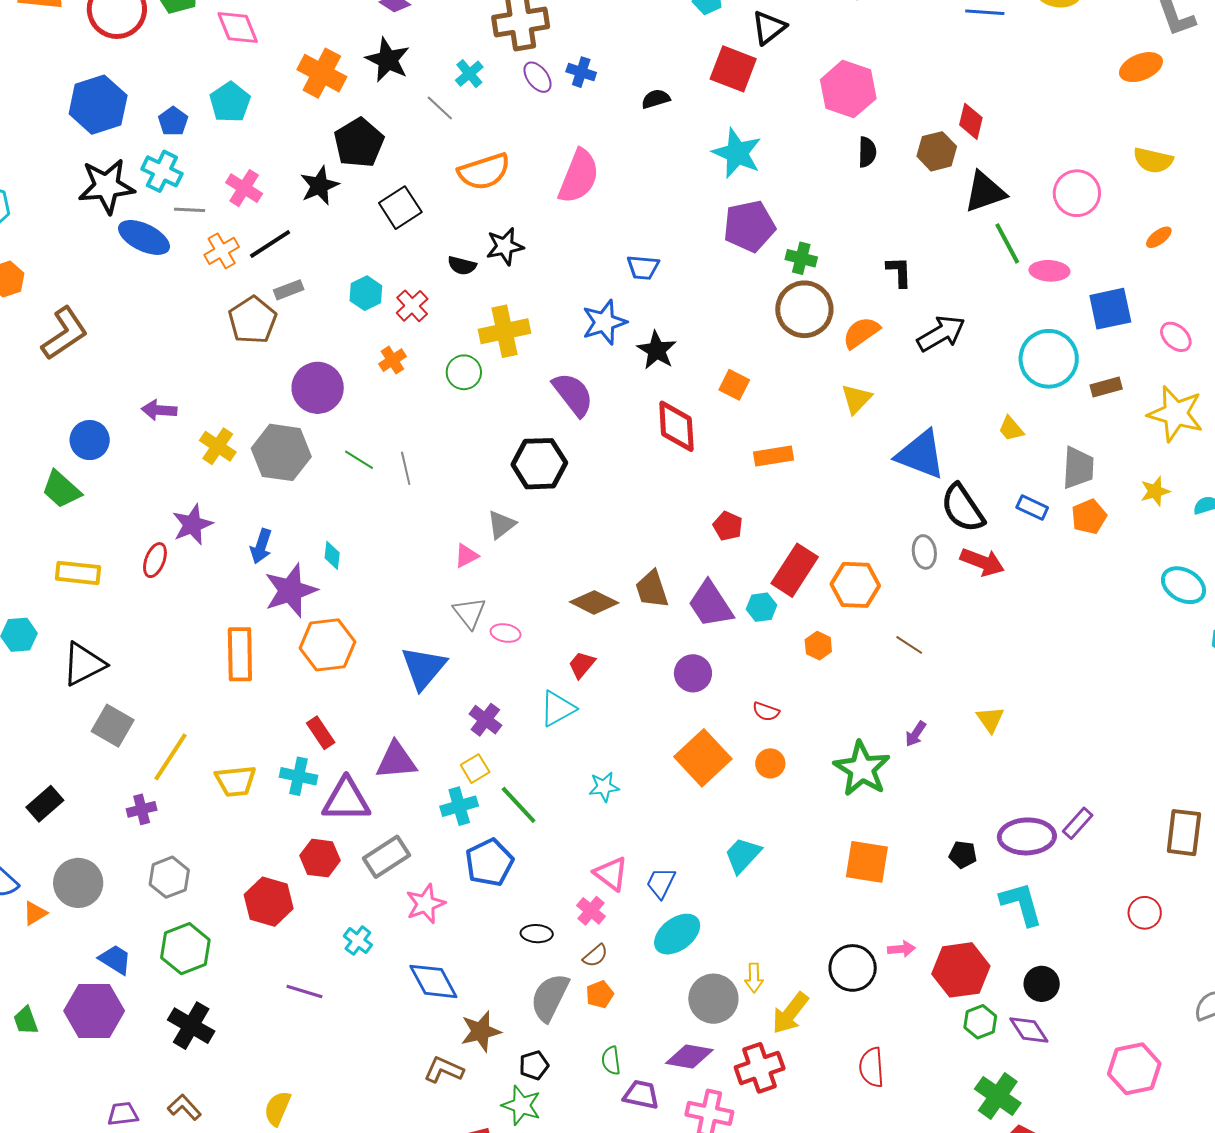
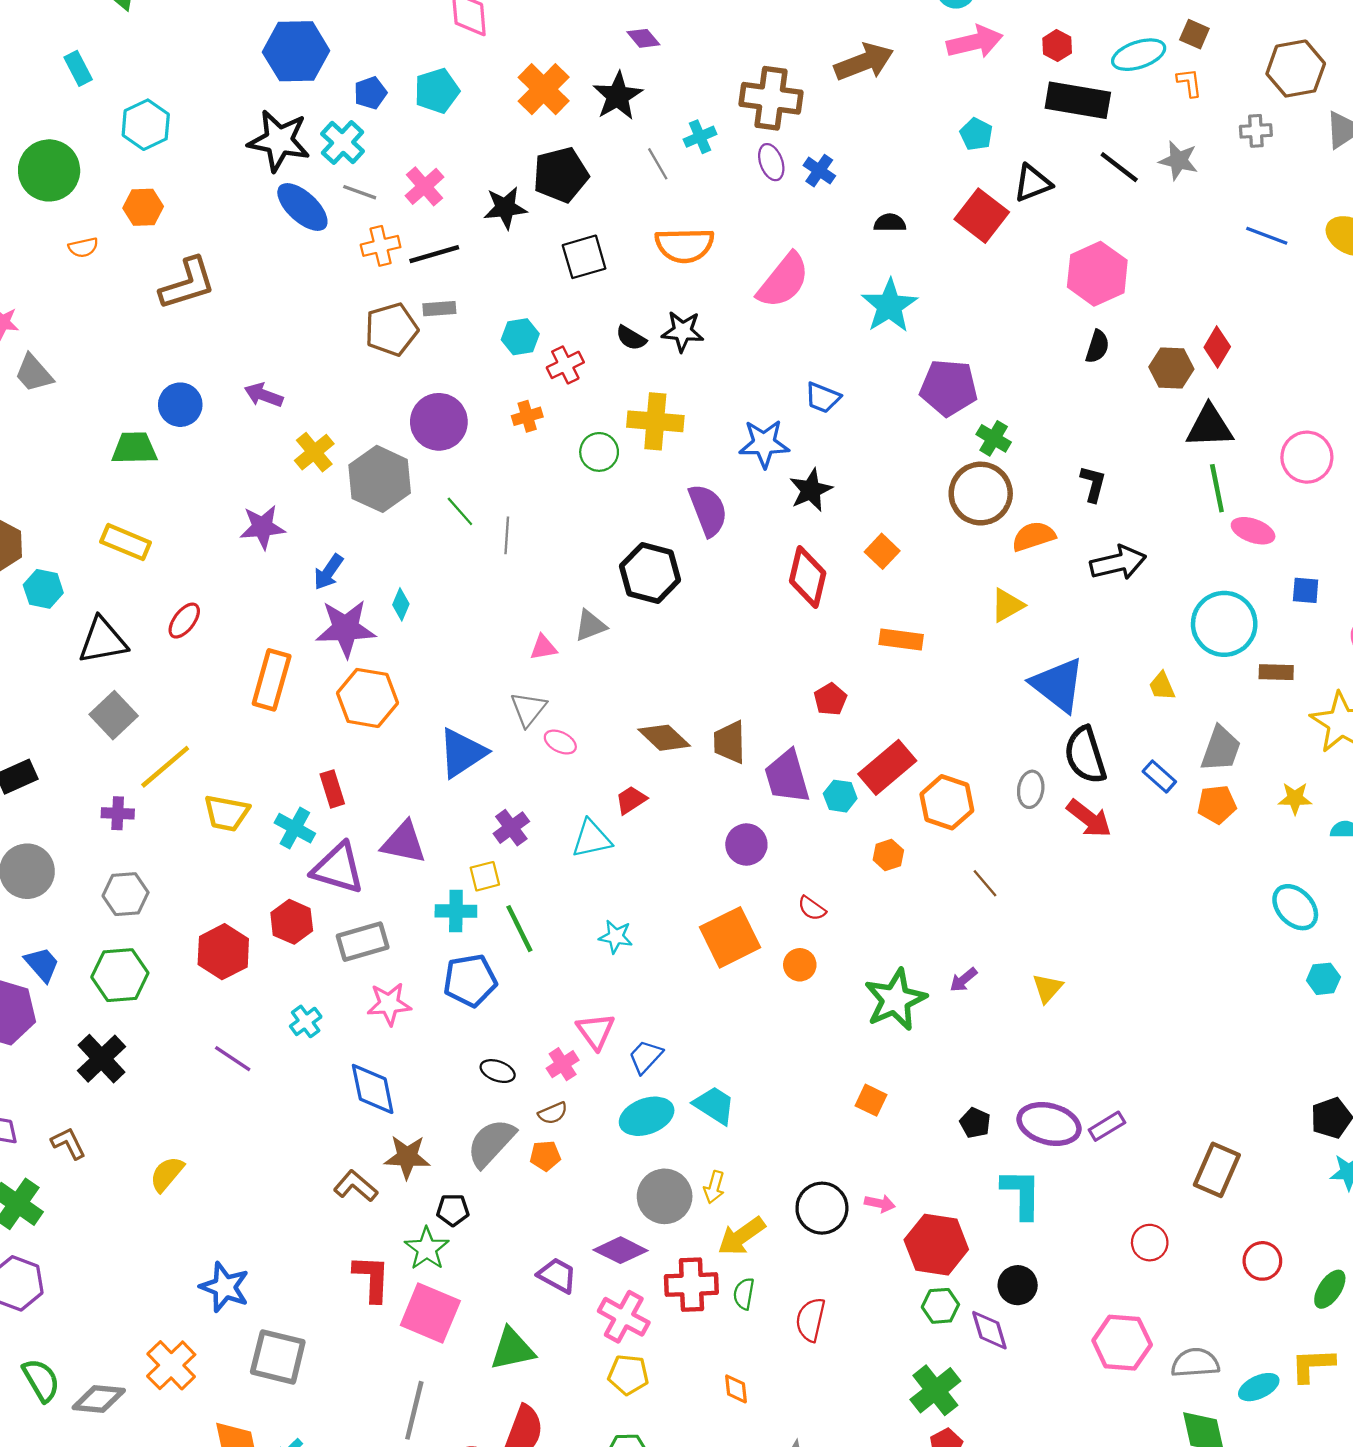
cyan star: (737, 153) -> (889, 306), moved
blue square: (1110, 309) -> (1306, 590), size x0.6
green trapezoid: (61, 489) -> (134, 448), turned 120
red ellipse: (155, 560) -> (184, 621), moved
cyan trapezoid: (743, 855) -> (714, 1105), moved, turned 63
orange square: (867, 862) -> (871, 1100), size x0.6
green semicircle: (611, 1060) -> (744, 1294), moved
pink hexagon: (1134, 1069) -> (1122, 1343), moved

